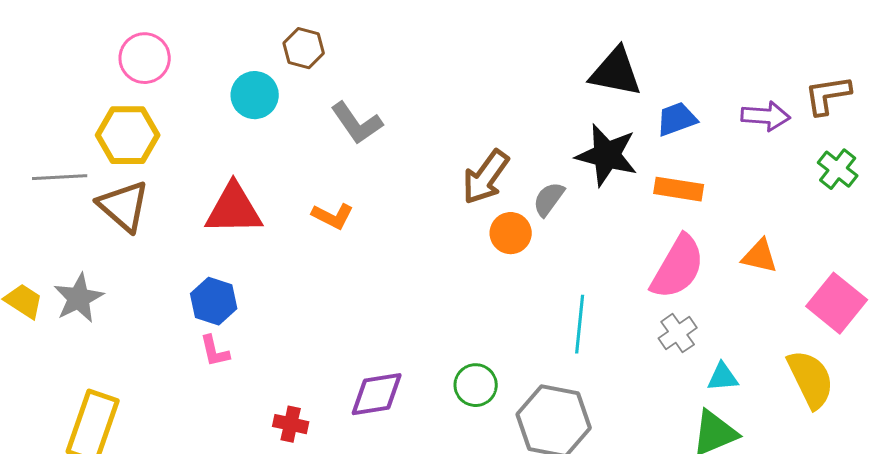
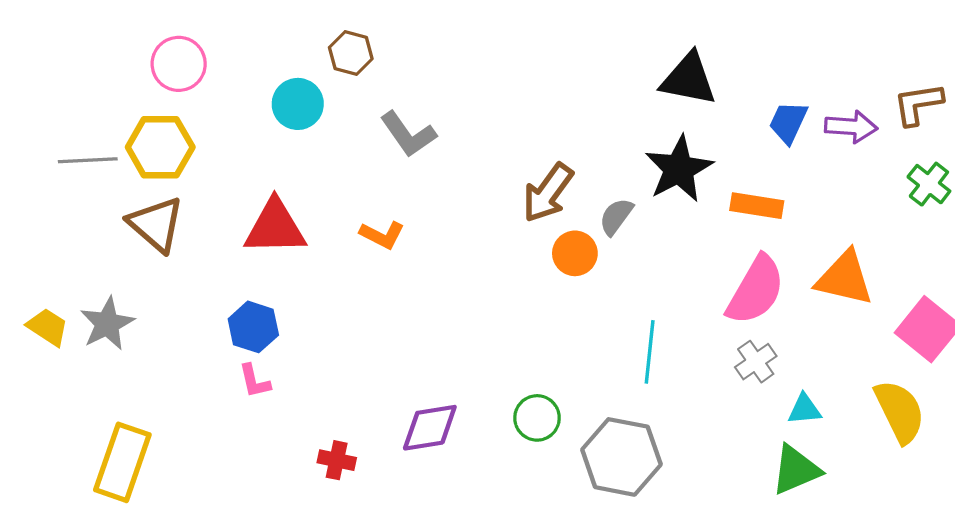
blue trapezoid: (677, 119) -> (788, 122), moved, turned -45
black star: (607, 155) -> (679, 169), turned 30
gray line: (60, 177) -> (88, 160), moved
orange triangle: (760, 256) -> (845, 278), size x1.5

